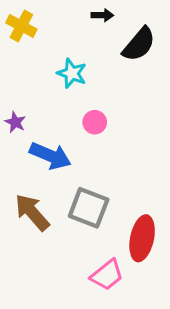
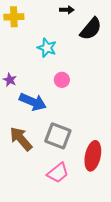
yellow cross: (21, 26) -> (14, 17), turned -30
pink trapezoid: (107, 275) -> (58, 173), moved

